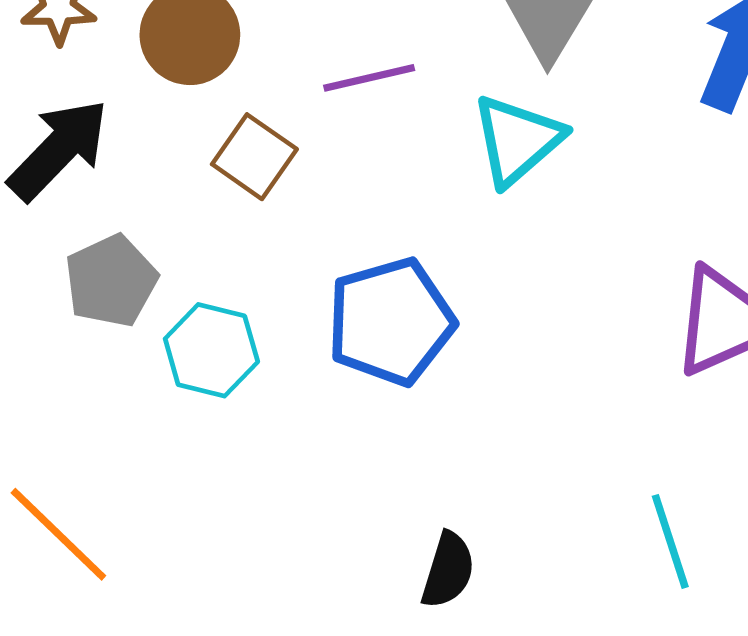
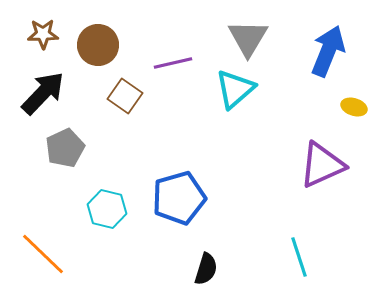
blue pentagon: (391, 322) -> (179, 198), moved
cyan hexagon: (211, 350) -> (107, 209), moved

